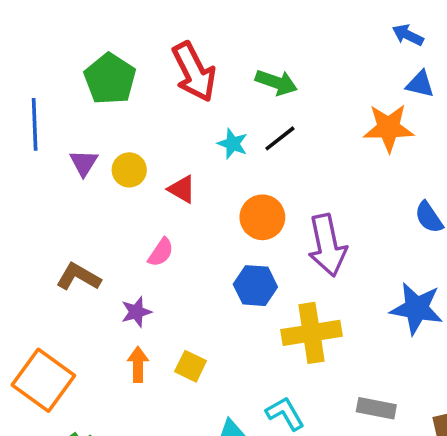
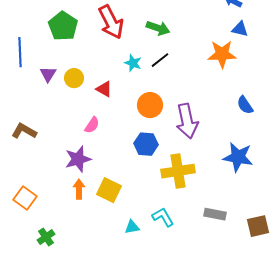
brown L-shape: (78, 277) -> (24, 131), moved
purple star: (136, 312) -> (78, 159), size x1.5
yellow square: (191, 366) -> (109, 190), size x1.4
orange square: (43, 380) -> (25, 198), size x0.7

